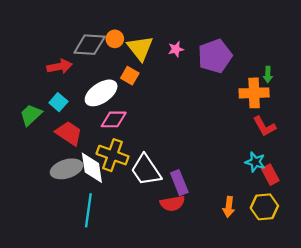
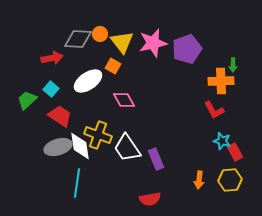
pink star: (176, 49) -> (153, 43), size x2.0
pink diamond: (114, 119) -> (124, 100), moved, turned 60
red L-shape: (264, 126) -> (214, 110), moved
red semicircle: (172, 203) -> (150, 199), moved

